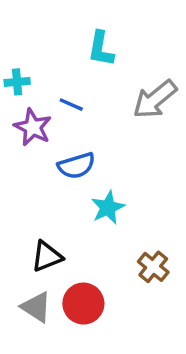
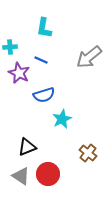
cyan L-shape: (101, 49) -> (44, 28), moved

